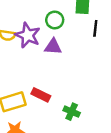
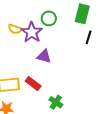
green circle: (55, 20) -> (49, 18), moved
purple triangle: (53, 47) -> (44, 56), moved

